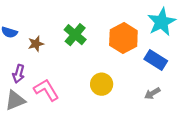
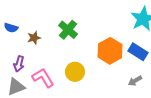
orange hexagon: (123, 38) -> (110, 51), moved
yellow circle: (102, 84) -> (75, 72), moved

